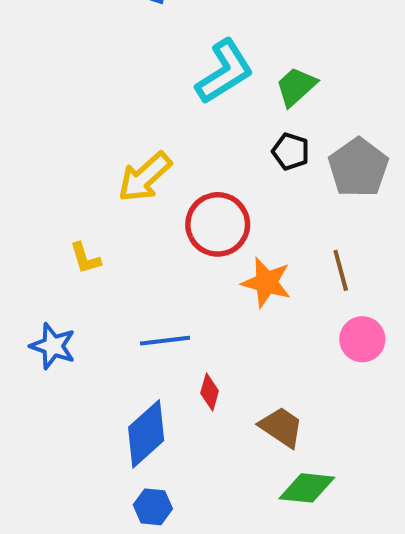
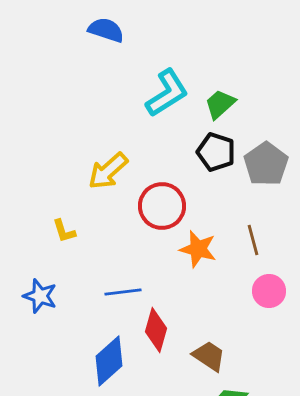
black pentagon: (291, 151) -> (216, 152), size x1.4
red diamond: (210, 392) -> (156, 330), size x1.6

